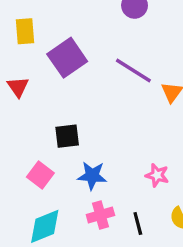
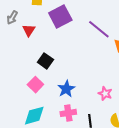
black square: (67, 136) -> (45, 61), moved, turned 35
blue star: (92, 176) -> (66, 89), turned 30

